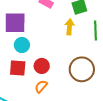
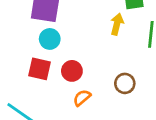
brown circle: (82, 69) -> (125, 83), size x0.6
orange semicircle: (41, 86) -> (82, 98), moved

